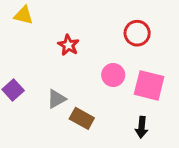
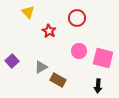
yellow triangle: (24, 15) -> (28, 12), moved, turned 32
red circle: (137, 33) -> (77, 18), moved

